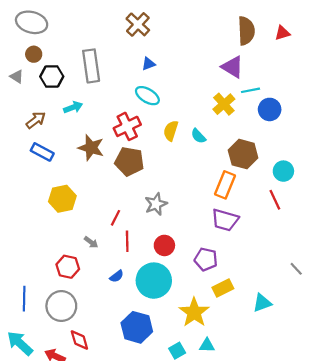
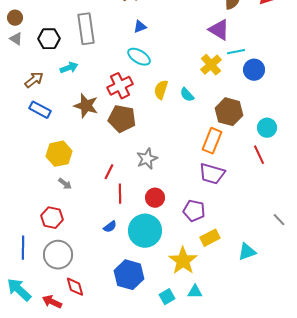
brown circle: (34, 54) -> (15, 18), moved
gray arrow: (91, 242) -> (65, 184), moved
red hexagon: (68, 267) -> (52, 218), moved

